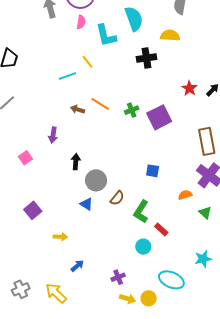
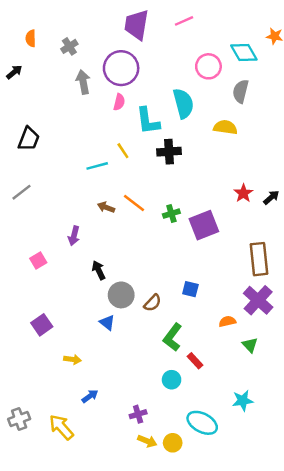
black cross: (146, 58) -> (169, 152), moved
black arrow: (76, 162) -> (99, 270), turned -35
brown semicircle: (117, 198) -> (153, 303), moved

